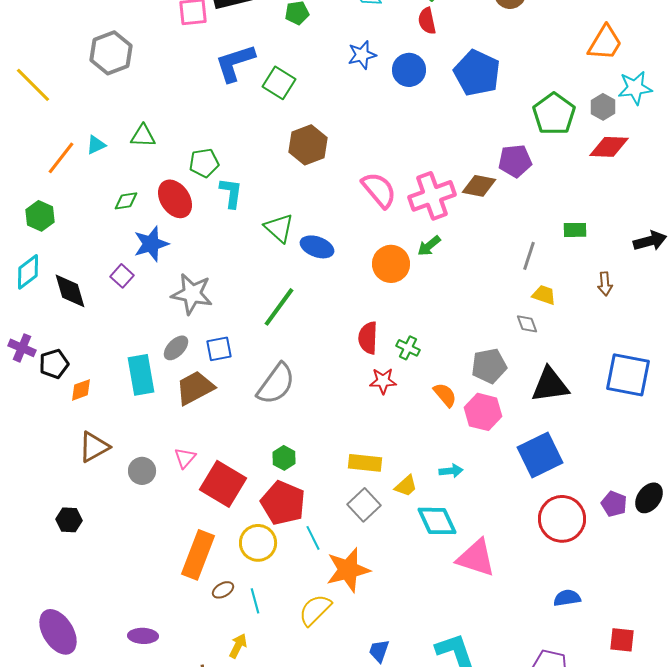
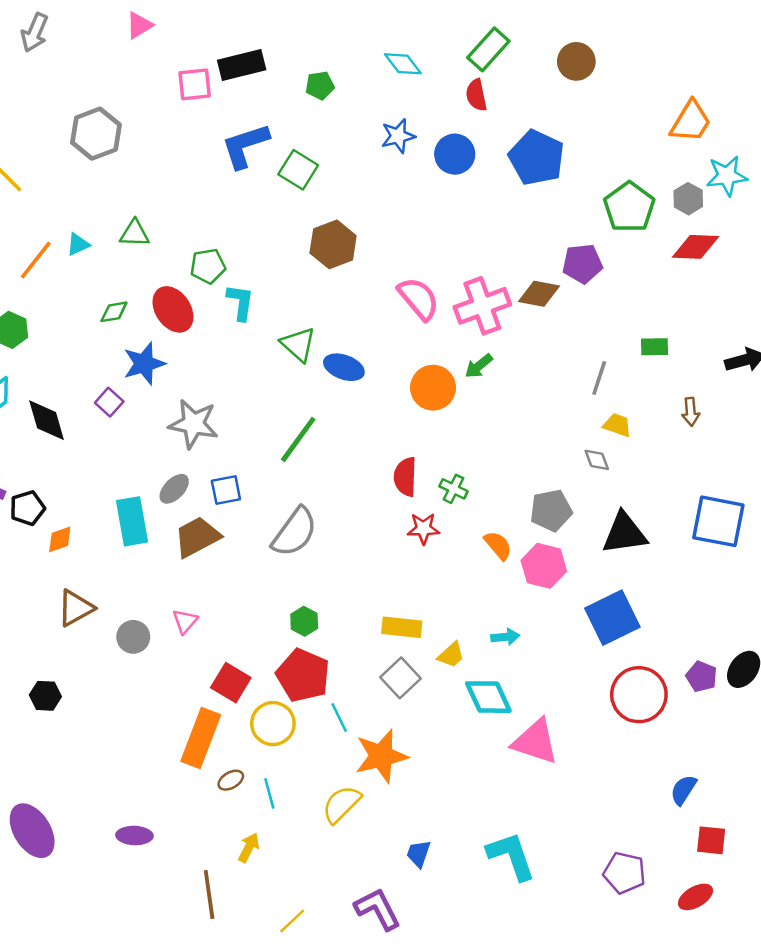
red square: (223, 484) -> (231, 683), moved, size x0.7
blue semicircle: (567, 598) -> (683, 790), moved, turned -48

